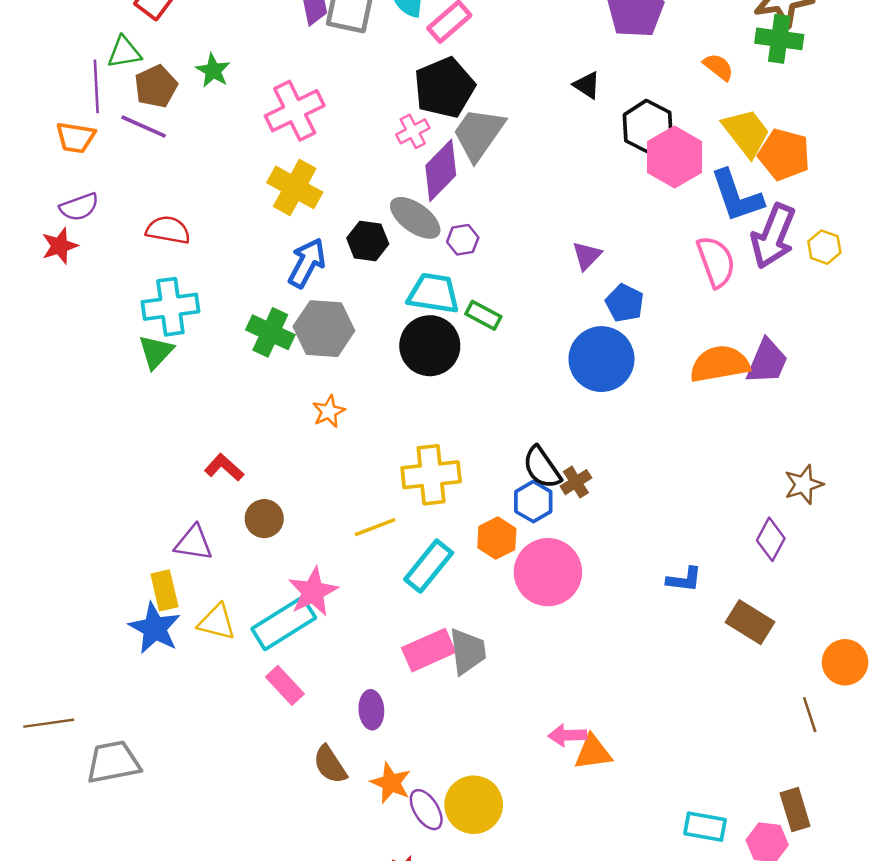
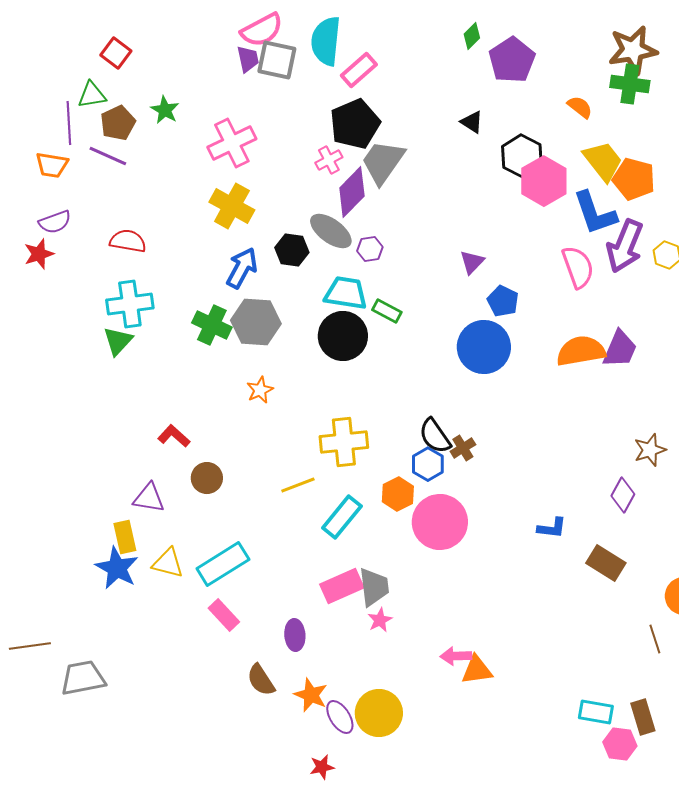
pink star: (313, 592) -> (380, 620), moved, size x0.6
cyan rectangle: (705, 827) -> (596, 712), moved

